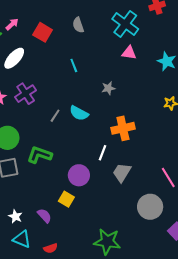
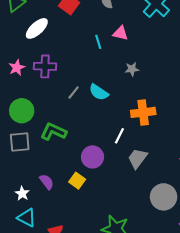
pink triangle: (129, 53) -> (120, 33), moved
purple cross: (26, 94) -> (45, 66), turned 30
purple semicircle: (44, 216) -> (47, 182), moved

